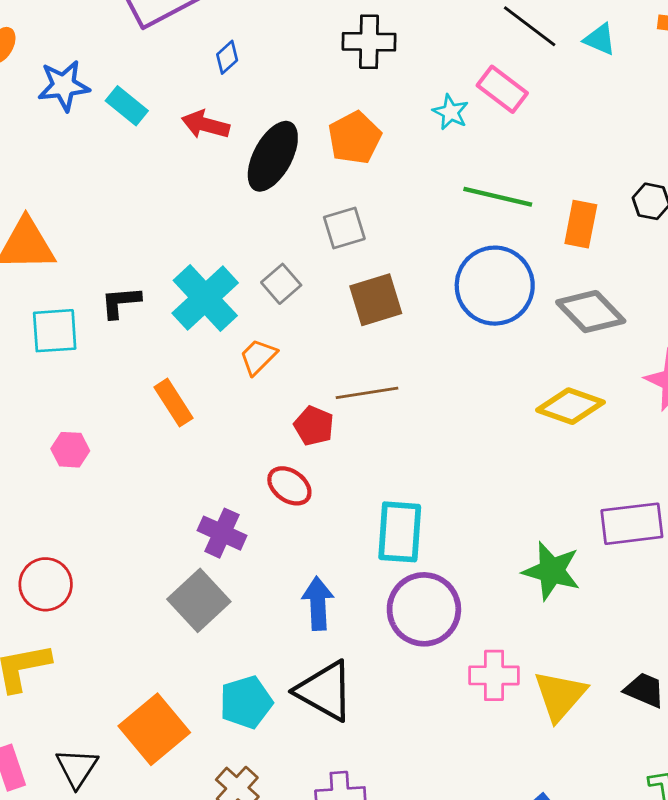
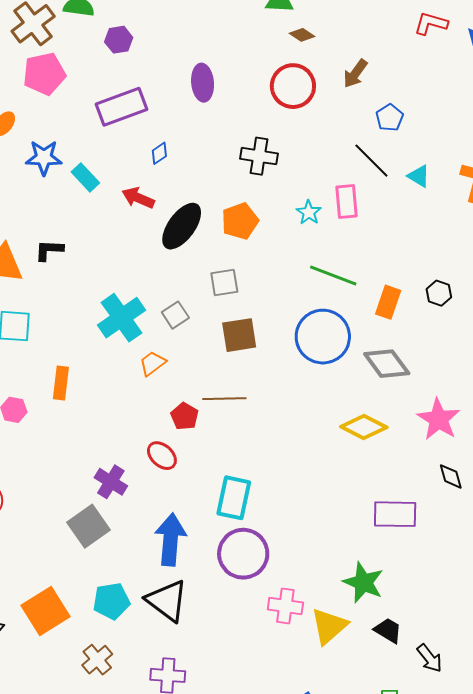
pink rectangle: (502, 89) -> (347, 202), turned 40
black L-shape: (121, 302) -> (49, 250), moved
orange rectangle: (173, 403) -> (61, 383), moved, turned 32
green star: (552, 571) -> (363, 582), moved
blue arrow: (318, 603) -> (170, 540), size x1.4

